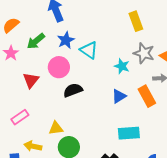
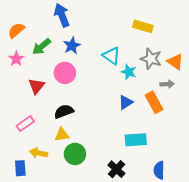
yellow rectangle: (136, 21) -> (143, 26), turned -54
cyan triangle: (89, 50) -> (111, 56), moved
black semicircle: (73, 90) -> (64, 111), moved

